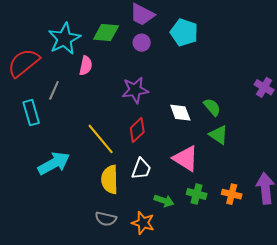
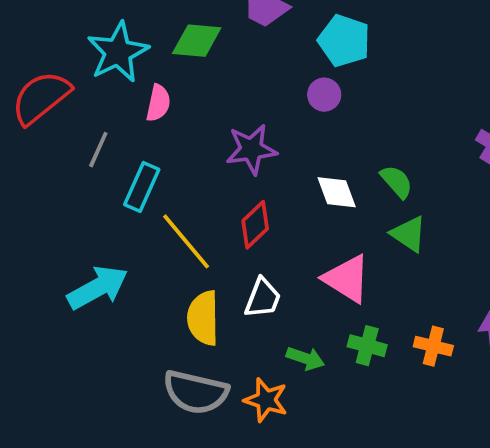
purple circle: (142, 43) -> (324, 95), moved
cyan rectangle: (31, 113) -> (142, 187), moved, turned 40
gray semicircle: (106, 219) -> (196, 392), size x1.6

